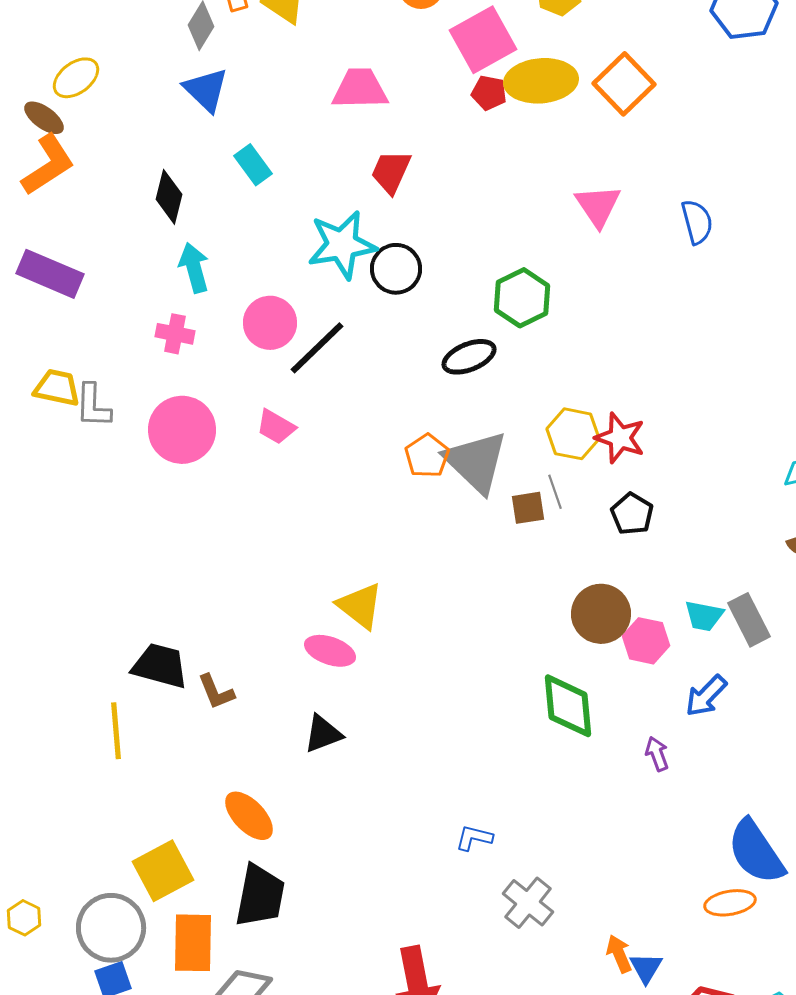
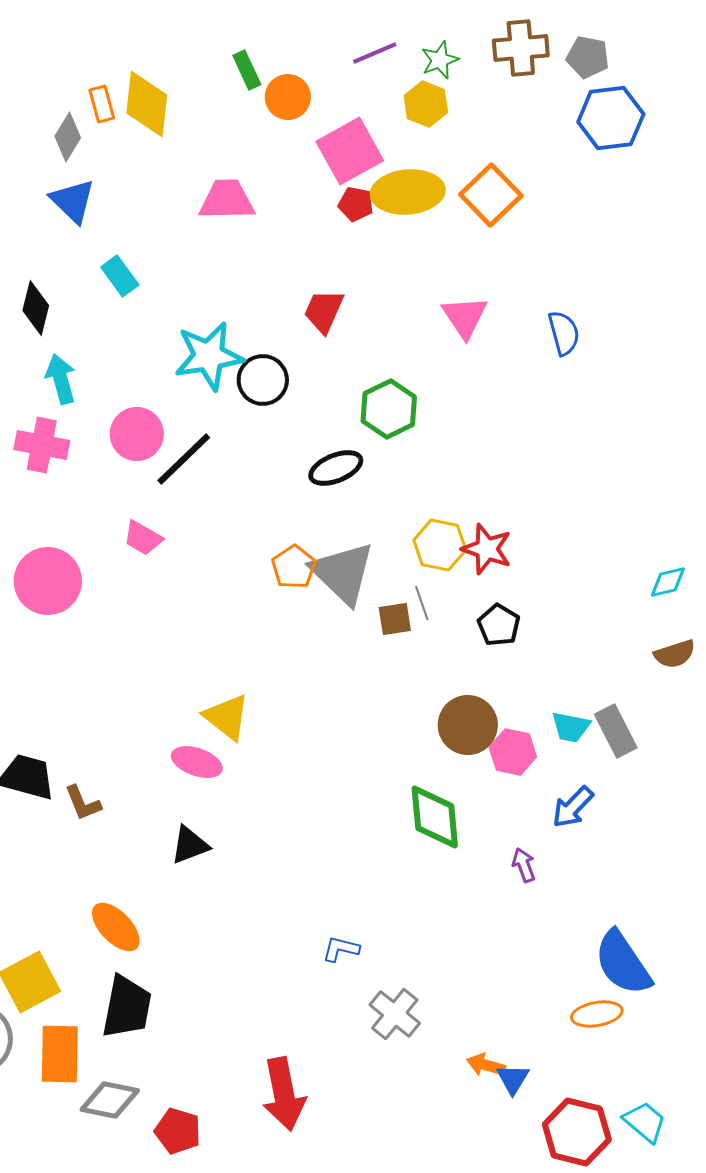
red trapezoid: (391, 172) -> (324, 311), moved
pink cross: (175, 334) -> (42, 445), size x1.4
pink circle: (182, 430) -> (48, 581), moved
orange arrow: (619, 954) -> (486, 1065), turned -51

